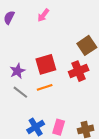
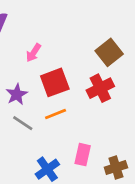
pink arrow: (43, 15) -> (33, 53), moved
pink rectangle: (59, 127) -> (83, 155), moved

